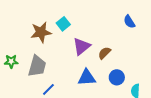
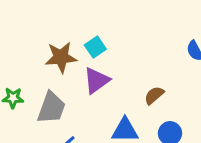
purple triangle: (82, 46) -> (96, 80), moved

